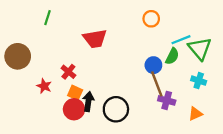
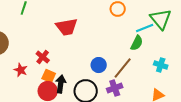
green triangle: (200, 49) -> (161, 19), moved
blue circle: (153, 65) -> (99, 65), moved
brown line: (157, 84) -> (123, 68), turned 60
purple cross: (167, 100) -> (115, 88), moved, turned -35

